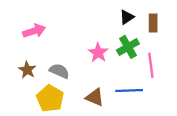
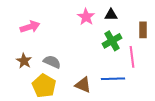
black triangle: (127, 17) -> (111, 15), turned 32
brown rectangle: (153, 23) -> (143, 30), moved
pink star: (98, 53) -> (86, 17), moved

